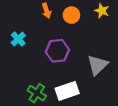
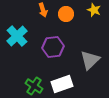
cyan cross: (18, 39) -> (17, 36), size x1.5

